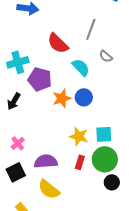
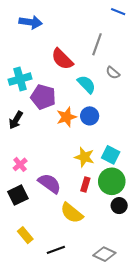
cyan square: (104, 134) -> (111, 155), turned 30
purple semicircle: (46, 161) -> (50, 183), turned 40
yellow semicircle: (49, 189) -> (72, 213), moved

